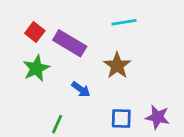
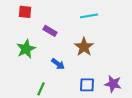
red square: (35, 32) -> (25, 12), moved, turned -32
purple rectangle: (70, 43) -> (50, 31), size x0.6

